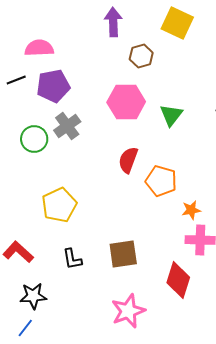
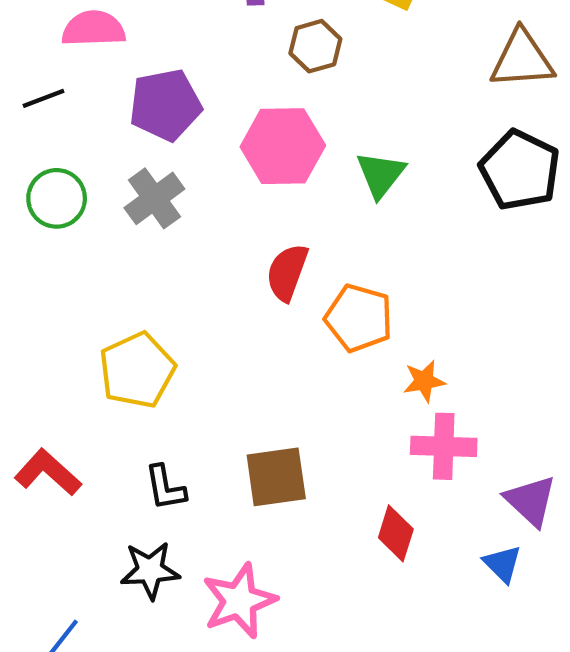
purple pentagon: (53, 86) -> (165, 105), moved
green circle: (34, 139) -> (57, 198), moved
red diamond: (178, 280) -> (396, 533), size x0.7
black star: (33, 296) -> (150, 570), moved
pink star: (128, 311) -> (239, 601), moved

